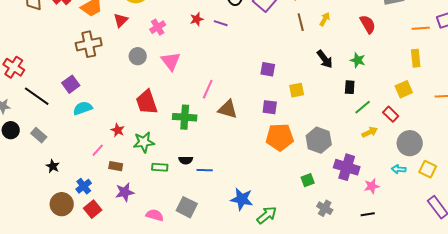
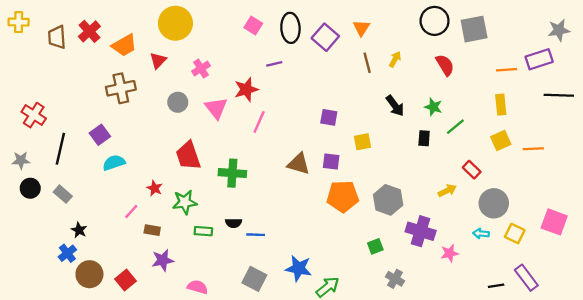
red star: (197, 19) -> (246, 89), moved, size x1.5
purple line: (221, 23) -> (274, 64), turned -32
pink line: (208, 89) -> (259, 122), moved
yellow square: (404, 89) -> (501, 141), moved
black line: (37, 96) -> (60, 149), turned 68
green line: (363, 107) -> (455, 127), moved
brown triangle: (228, 109) -> (299, 164), moved
blue cross: (84, 186) -> (67, 253), moved
gray square: (187, 207) -> (254, 279), moved
black line: (368, 214) -> (496, 286), moved

